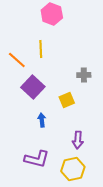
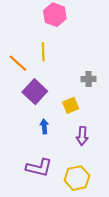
purple arrow: (78, 140) -> (82, 136), moved

